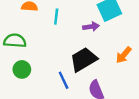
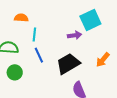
cyan line: (56, 17) -> (34, 34), moved
blue line: (64, 80) -> (39, 55), moved

